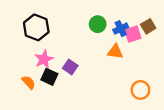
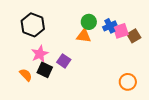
brown square: (148, 26) -> (134, 36), moved
orange triangle: (115, 52) -> (84, 36), moved

